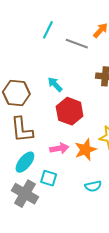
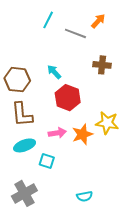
cyan ellipse: (25, 162) -> (25, 145), turned 30
cyan semicircle: (93, 186) -> (85, 196), moved
gray cross: (25, 194) -> (24, 193), moved, turned 30

